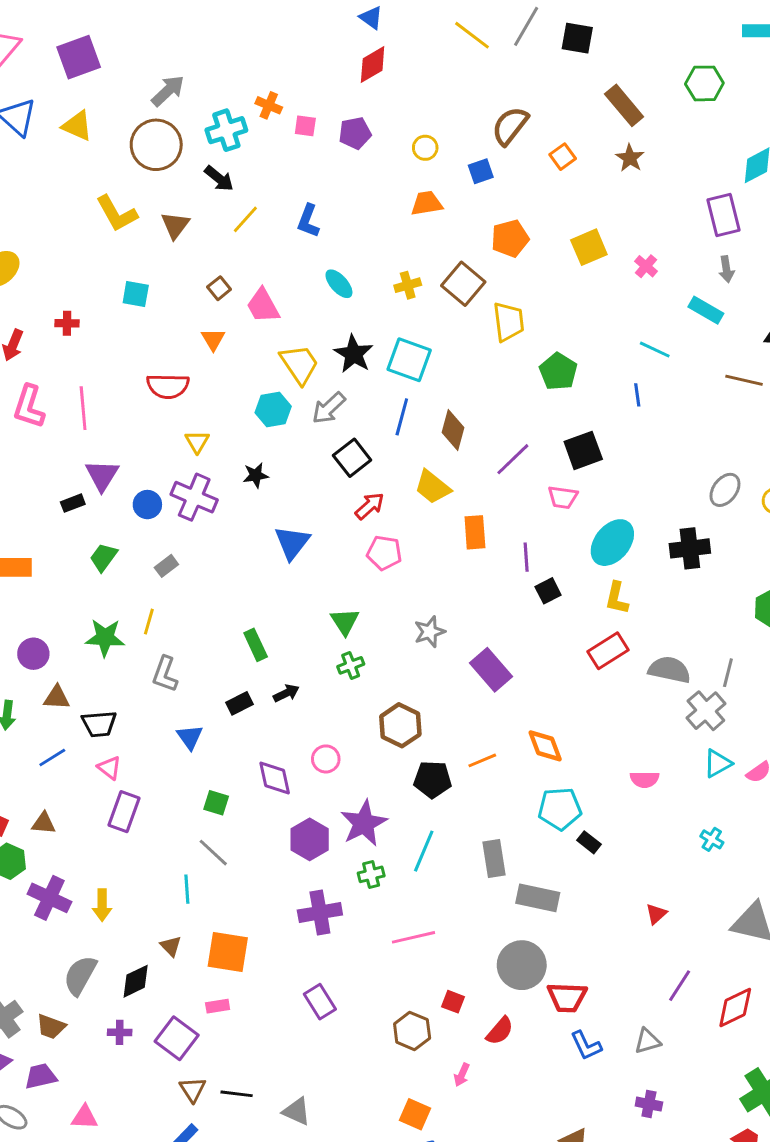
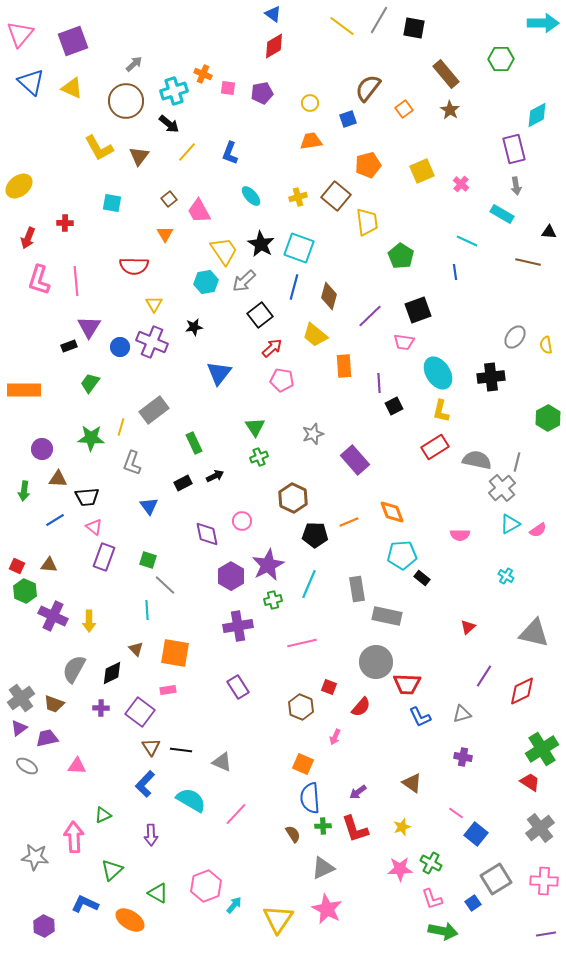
gray arrow: (168, 91) -> (134, 64), size x0.7
cyan ellipse: (612, 543) -> (438, 373), turned -72
gray rectangle: (166, 566) -> (154, 410), moved, size x1.8
green square: (216, 803) -> (148, 560), moved

